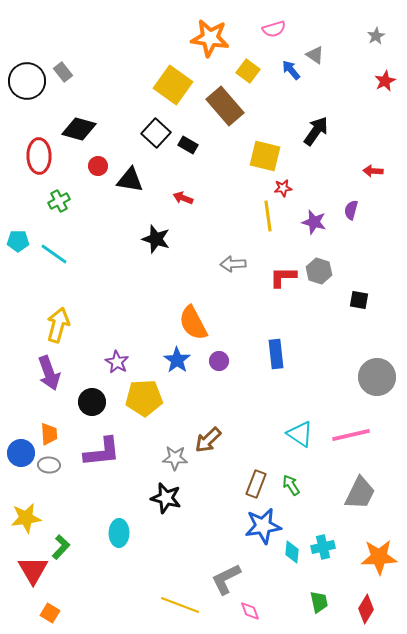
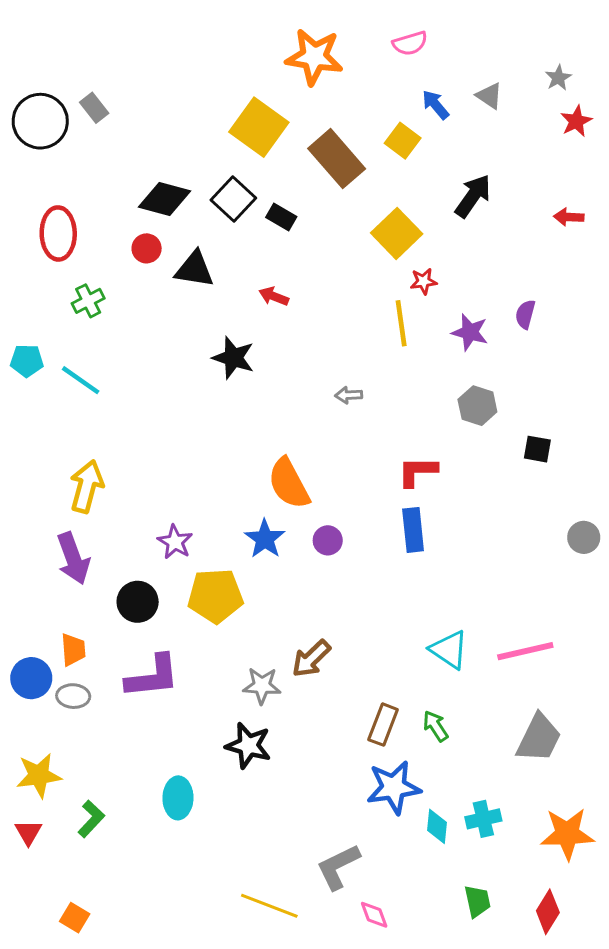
gray star: (376, 36) -> (558, 78), moved
gray triangle: (315, 55) -> (489, 96), moved
yellow square: (248, 71) -> (403, 141), moved
black diamond: (79, 129) -> (165, 199), moved
yellow square: (265, 156) -> (397, 233), turned 32
red arrow: (373, 171) -> (569, 217), moved
gray arrow: (233, 264) -> (349, 395), size x0.7
red L-shape: (283, 277) -> (418, 472), moved
gray circle: (377, 377) -> (584, 537), moved, size x0.6
red triangle: (33, 570) -> (28, 832), moved, size x0.6

